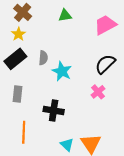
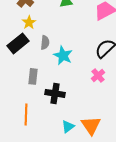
yellow star: (18, 34) -> (29, 22), moved
gray rectangle: (17, 94) -> (33, 76), moved
cyan triangle: (67, 145) -> (68, 126), turned 40

